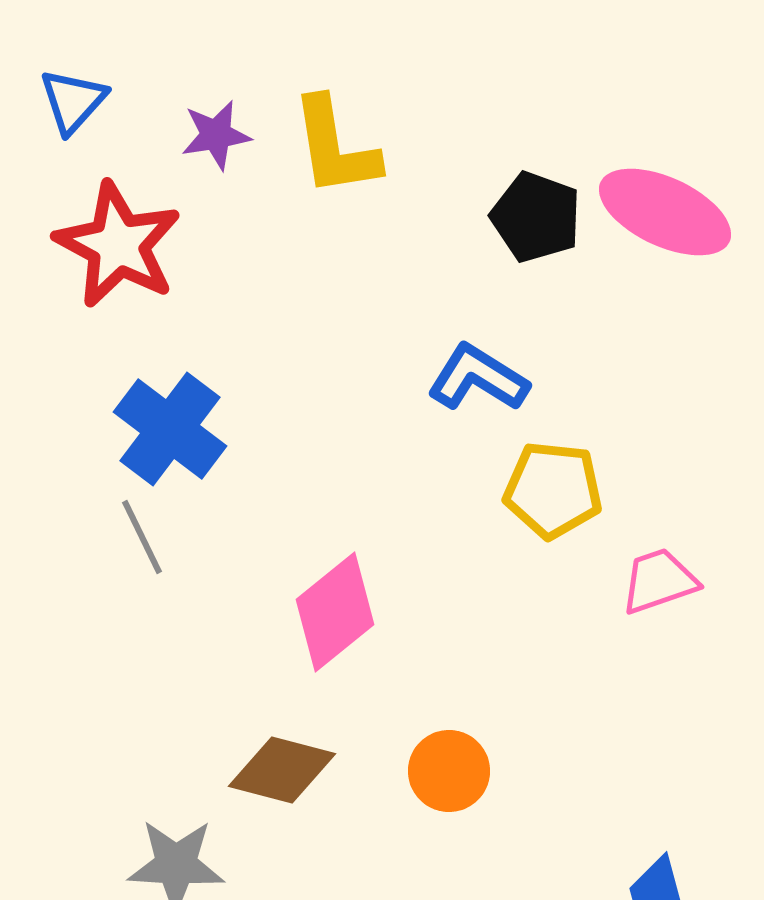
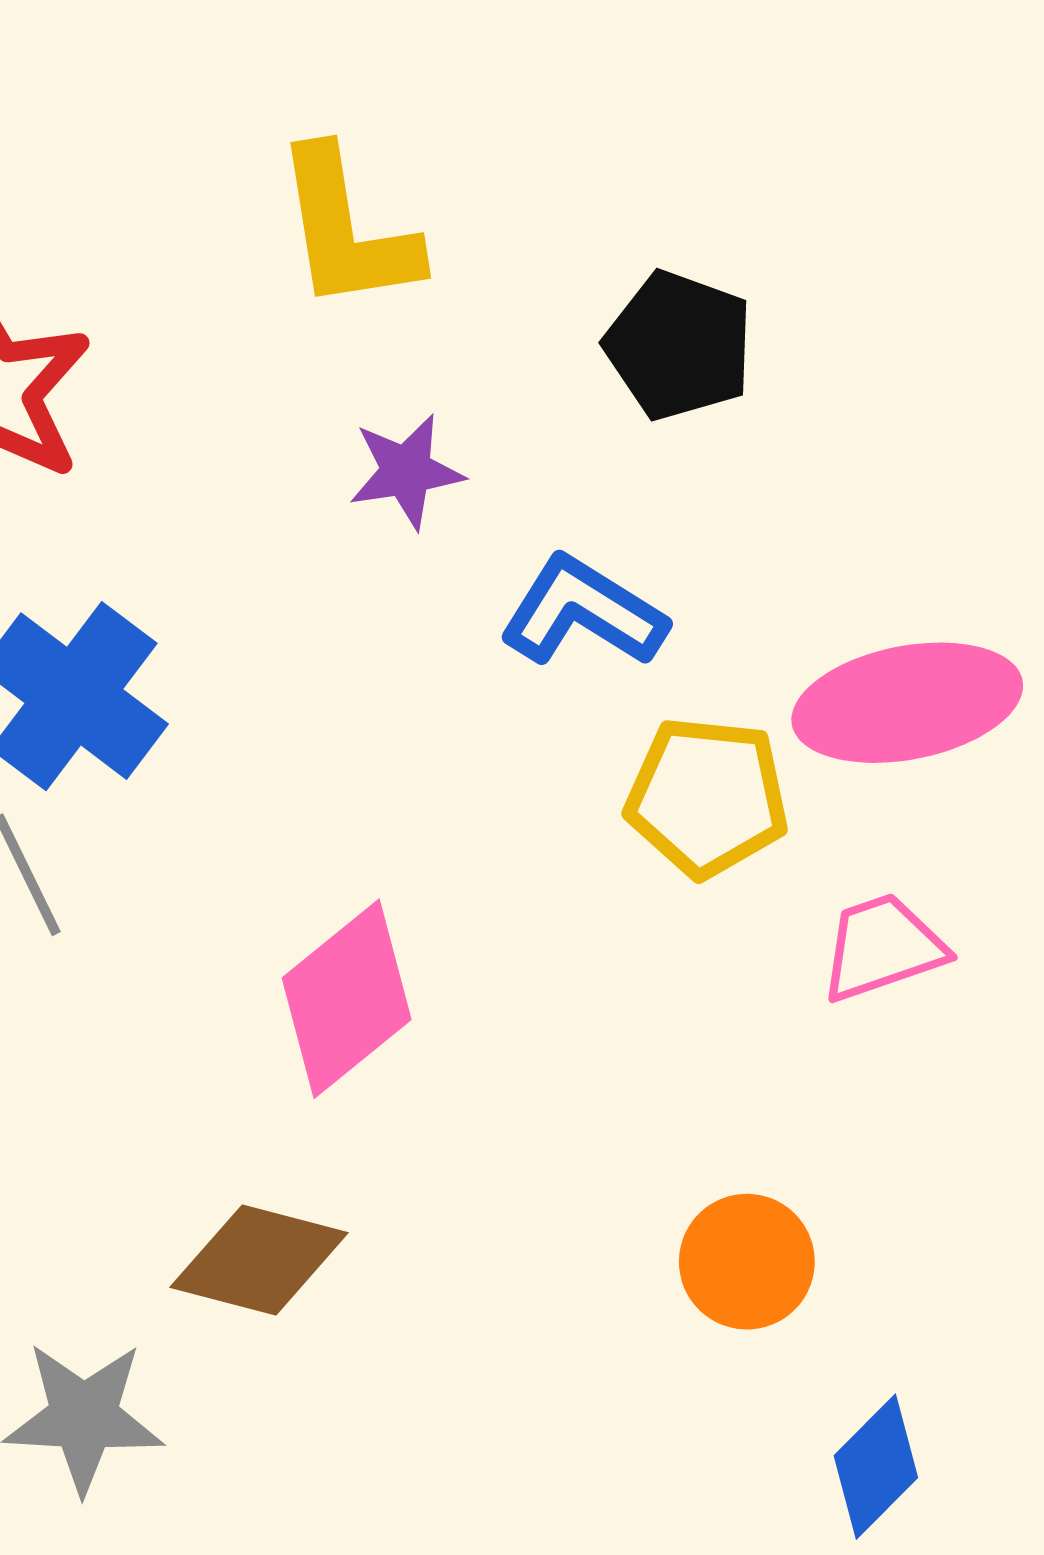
purple star: (216, 135) -> (406, 471), moved
pink ellipse: (665, 212) -> (907, 703), moved, turned -36
orange circle: (449, 771) -> (747, 1262), moved

